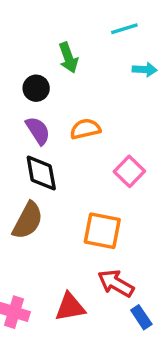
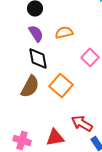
orange square: (102, 231) -> (61, 85), moved, turned 30

